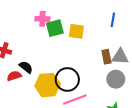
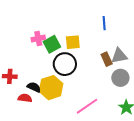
red semicircle: (14, 76) -> (25, 98), turned 40
black circle: (67, 79) -> (65, 64), moved
yellow hexagon: (48, 85) -> (51, 88), moved

